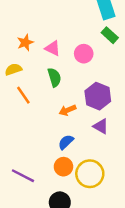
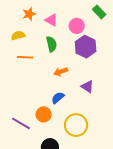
orange line: (23, 95) -> (25, 57), turned -56
purple hexagon: (98, 96) -> (86, 47), moved
orange circle: (63, 167) -> (44, 114), moved

